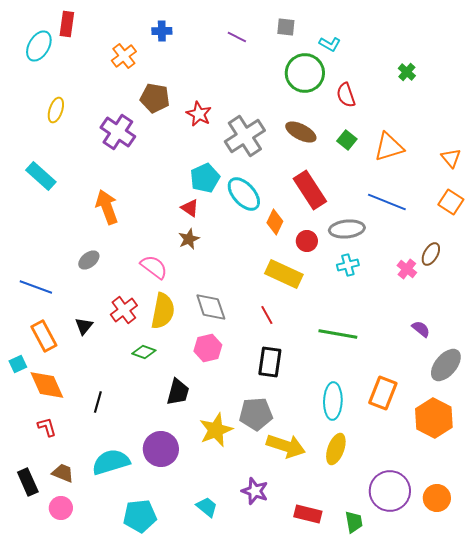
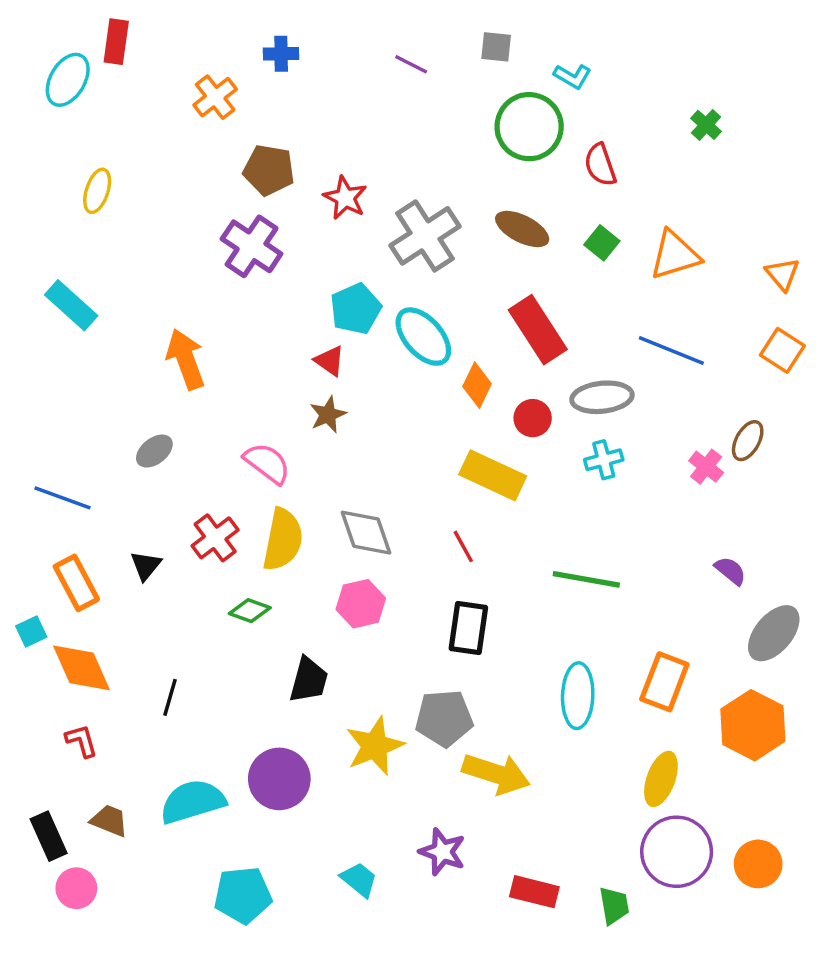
purple cross: (118, 132) -> (252, 246), moved
yellow ellipse: (336, 449) -> (661, 779), moved
pink circle: (61, 508) -> (76, 888), moved

